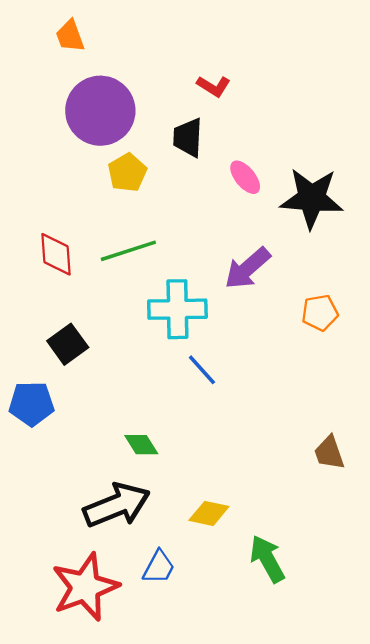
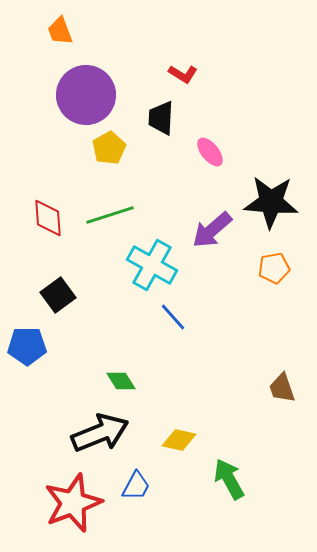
black star: (312, 198) -> (271, 202), moved
cyan cross: (177, 309) -> (152, 265), turned 30

